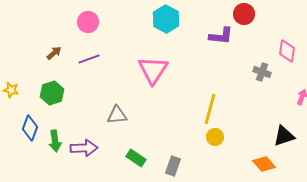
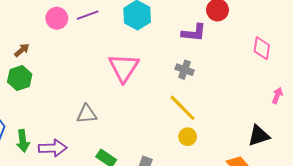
purple line: (89, 59) -> (88, 15), moved
gray cross: (262, 72) -> (185, 70), moved
green hexagon: (52, 93) -> (20, 78), moved
yellow line: (210, 109) -> (182, 108), turned -60

